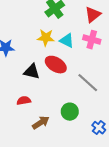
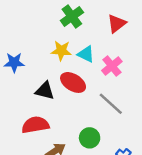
pink cross: (92, 40) -> (112, 66), moved, turned 36
red semicircle: (24, 101) -> (35, 125), size x1.6

